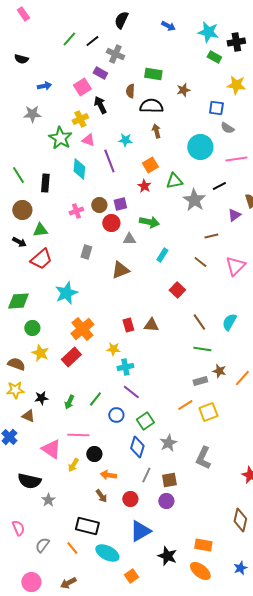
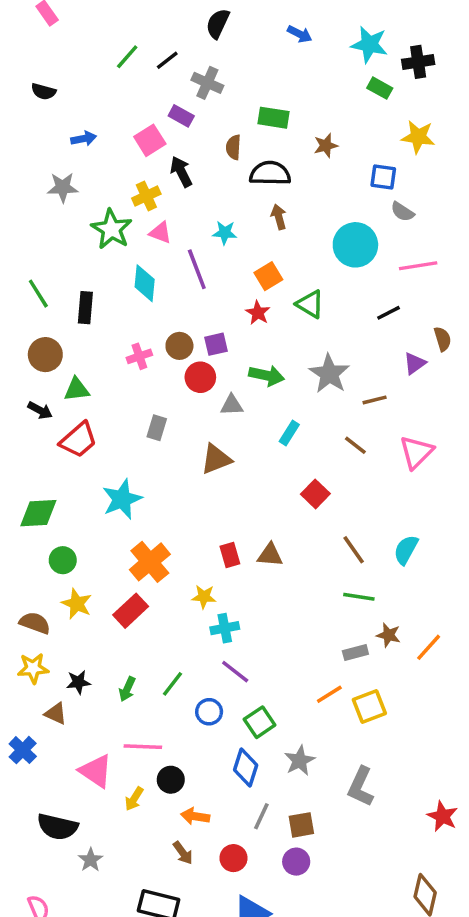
green triangle: (174, 181) -> (310, 304), turned 42
gray star: (194, 200) -> (329, 374), moved

